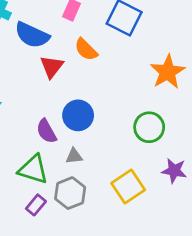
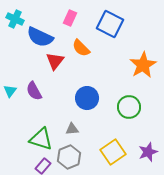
blue circle: (78, 115) -> (87, 98), moved
purple semicircle: (46, 131) -> (34, 91), moved
purple star: (174, 171) -> (148, 152), moved, turned -30

